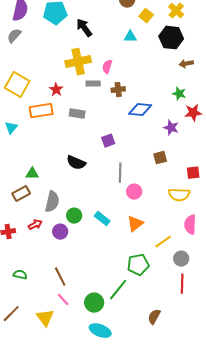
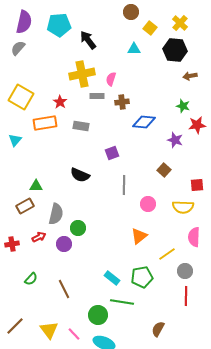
brown square: (160, 158) -> (164, 170), turned -32
pink circle: (134, 192) -> (148, 204), moved
cyan rectangle: (102, 219) -> (112, 278), moved
green semicircle: (20, 275) -> (31, 279), moved, turned 120
green line: (118, 290) -> (122, 302), turned 60
pink line: (63, 300) -> (74, 334), moved

